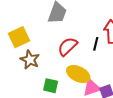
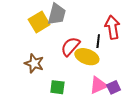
yellow square: (19, 37) -> (39, 22), moved
yellow ellipse: (78, 74) -> (87, 57), moved

